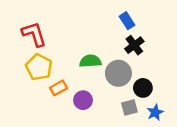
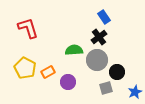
black cross: (134, 45) -> (99, 37), moved
yellow pentagon: (39, 67) -> (25, 68), moved
blue star: (155, 112) -> (135, 92), moved

